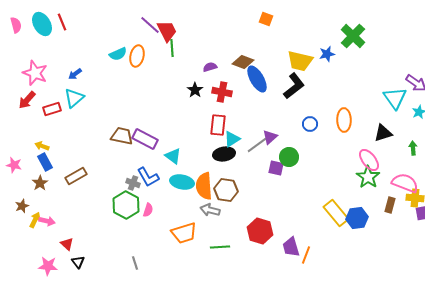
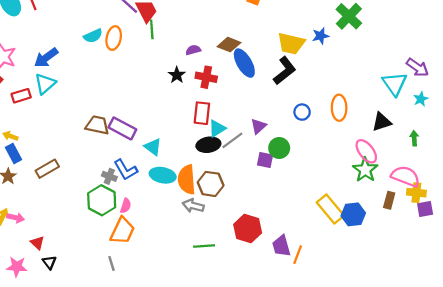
blue arrow: (75, 74) -> (46, 58), size x1.6
gray line: (257, 145) -> (232, 140), moved
orange trapezoid: (184, 233) -> (122, 231), moved, turned -48

